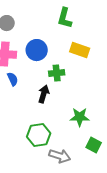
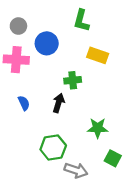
blue circle: (37, 50) -> (47, 43), moved
blue semicircle: (13, 79) -> (24, 103), moved

